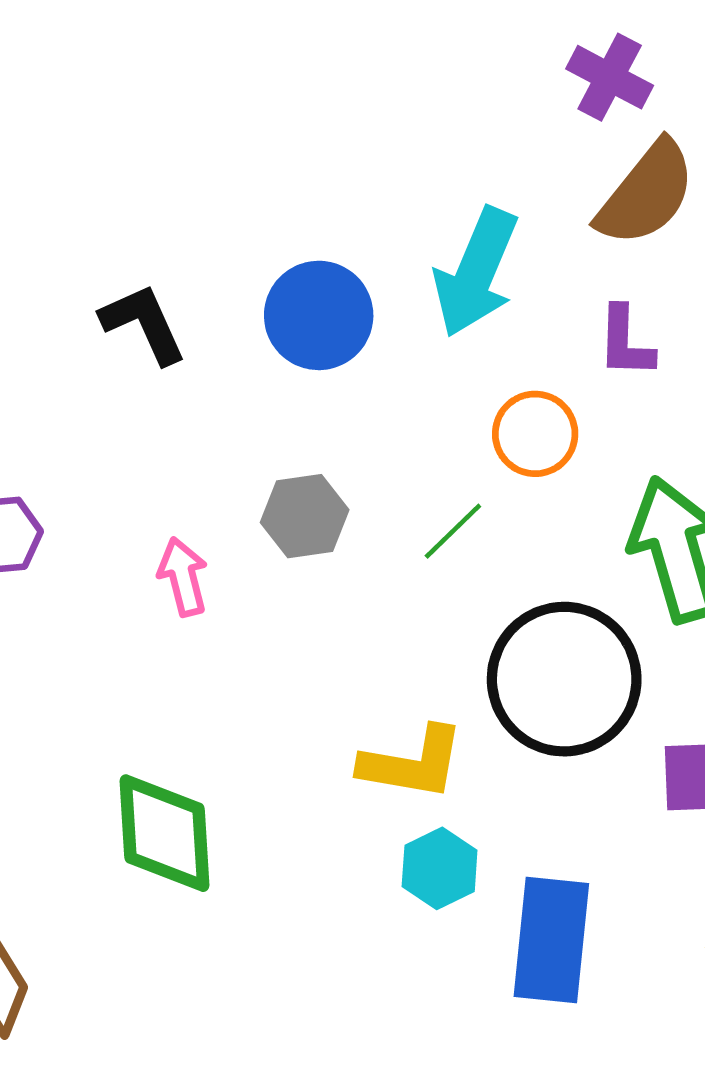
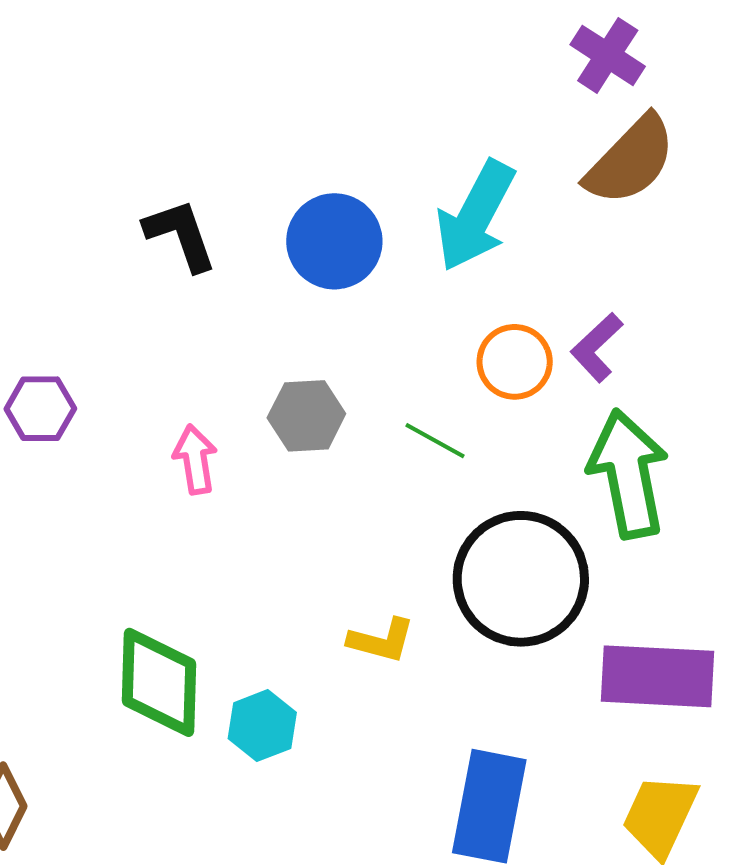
purple L-shape: (625, 342) -> (597, 347), moved, turned 40
green line: (453, 531) -> (435, 441), turned 68
yellow L-shape: (412, 763) -> (381, 640), size x0.7
cyan hexagon: (440, 868) -> (262, 726), moved

